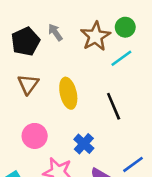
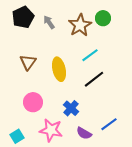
black pentagon: (26, 41) -> (23, 17), moved
cyan line: (121, 58) -> (90, 55), moved
black line: (114, 106) -> (94, 79), turned 75

